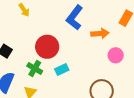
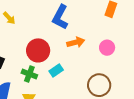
orange arrow: (100, 33) -> (76, 42), moved

